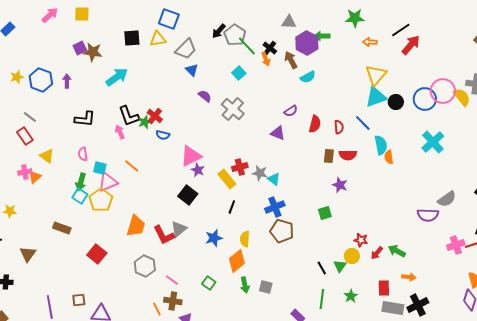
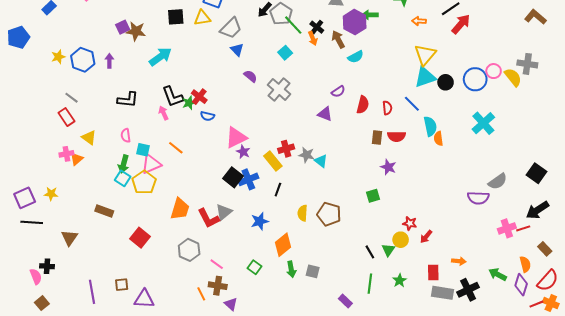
pink circle: (443, 91) -> (494, 71), size x0.6
blue cross: (275, 207) -> (248, 179), moved
yellow semicircle: (245, 239) -> (302, 213), moved
green arrow: (397, 251) -> (498, 274), moved

